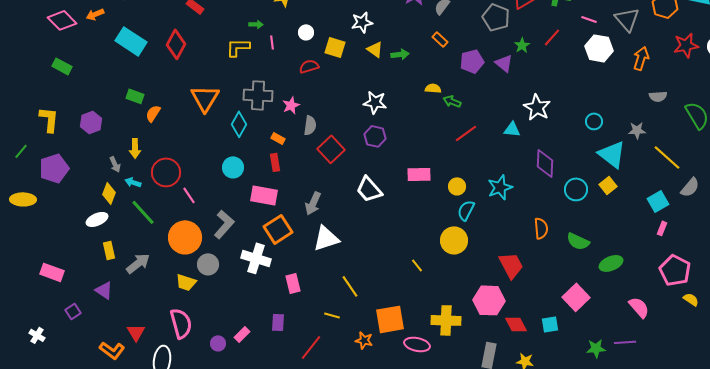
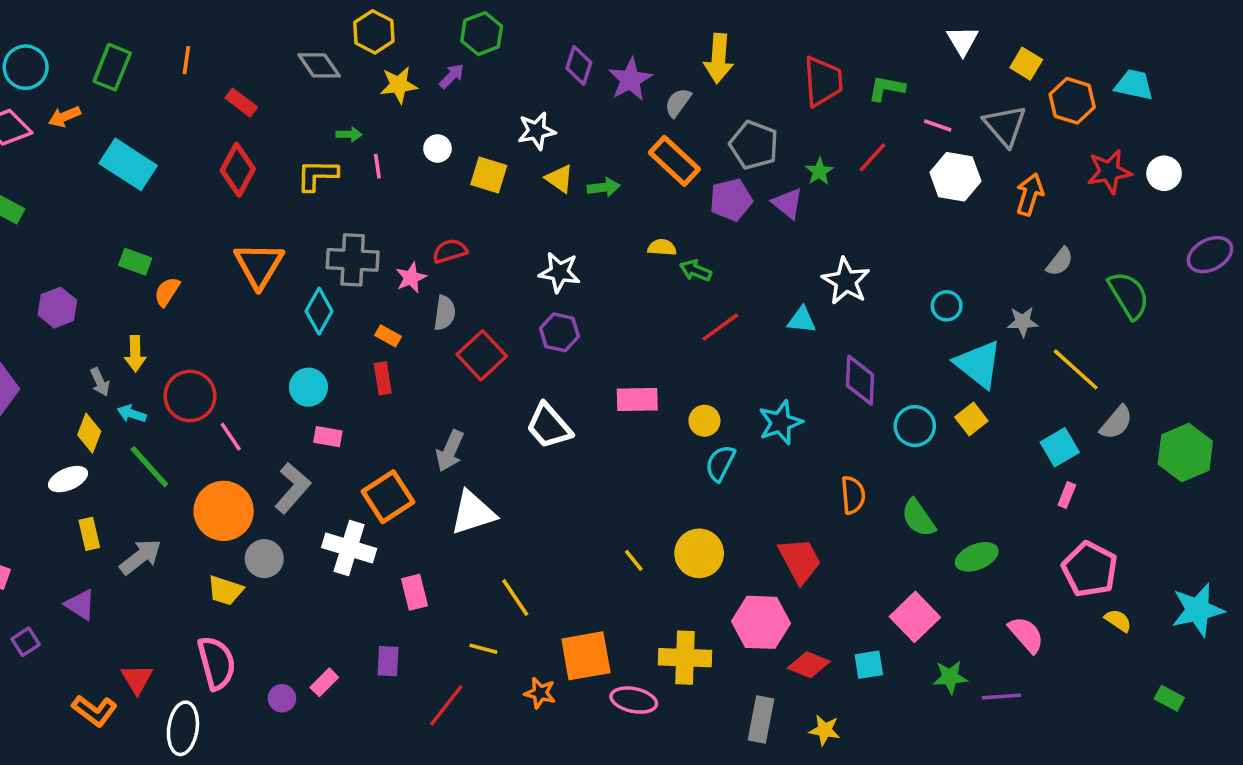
gray pentagon: (496, 17) -> (754, 145), moved
orange rectangle: (440, 39) -> (674, 161), size x1.8
red diamond: (176, 44) -> (238, 170), moved
red semicircle: (309, 66) -> (450, 251), moved
gray semicircle: (658, 96) -> (1060, 262), turned -48
pink rectangle: (264, 195) -> (328, 437), moved, size x0.6
yellow circle: (454, 240) -> (699, 553), moved
green semicircle: (578, 241) -> (918, 518), turned 30
red diamond: (516, 324) -> (809, 665), turned -40
green star: (596, 348) -> (950, 677), moved

